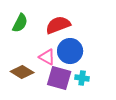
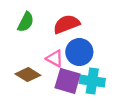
cyan cross: (82, 78) -> (92, 81), size x1.6

